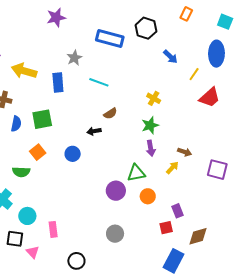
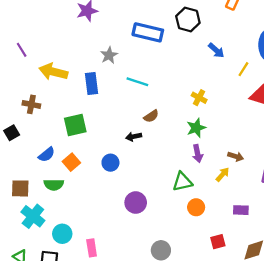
blue semicircle: (16, 124) -> (47, 155), moved, turned 42
purple circle: (116, 191) -> (136, 203), moved
purple rectangle: (177, 211) -> (241, 210), moved, turned -64

